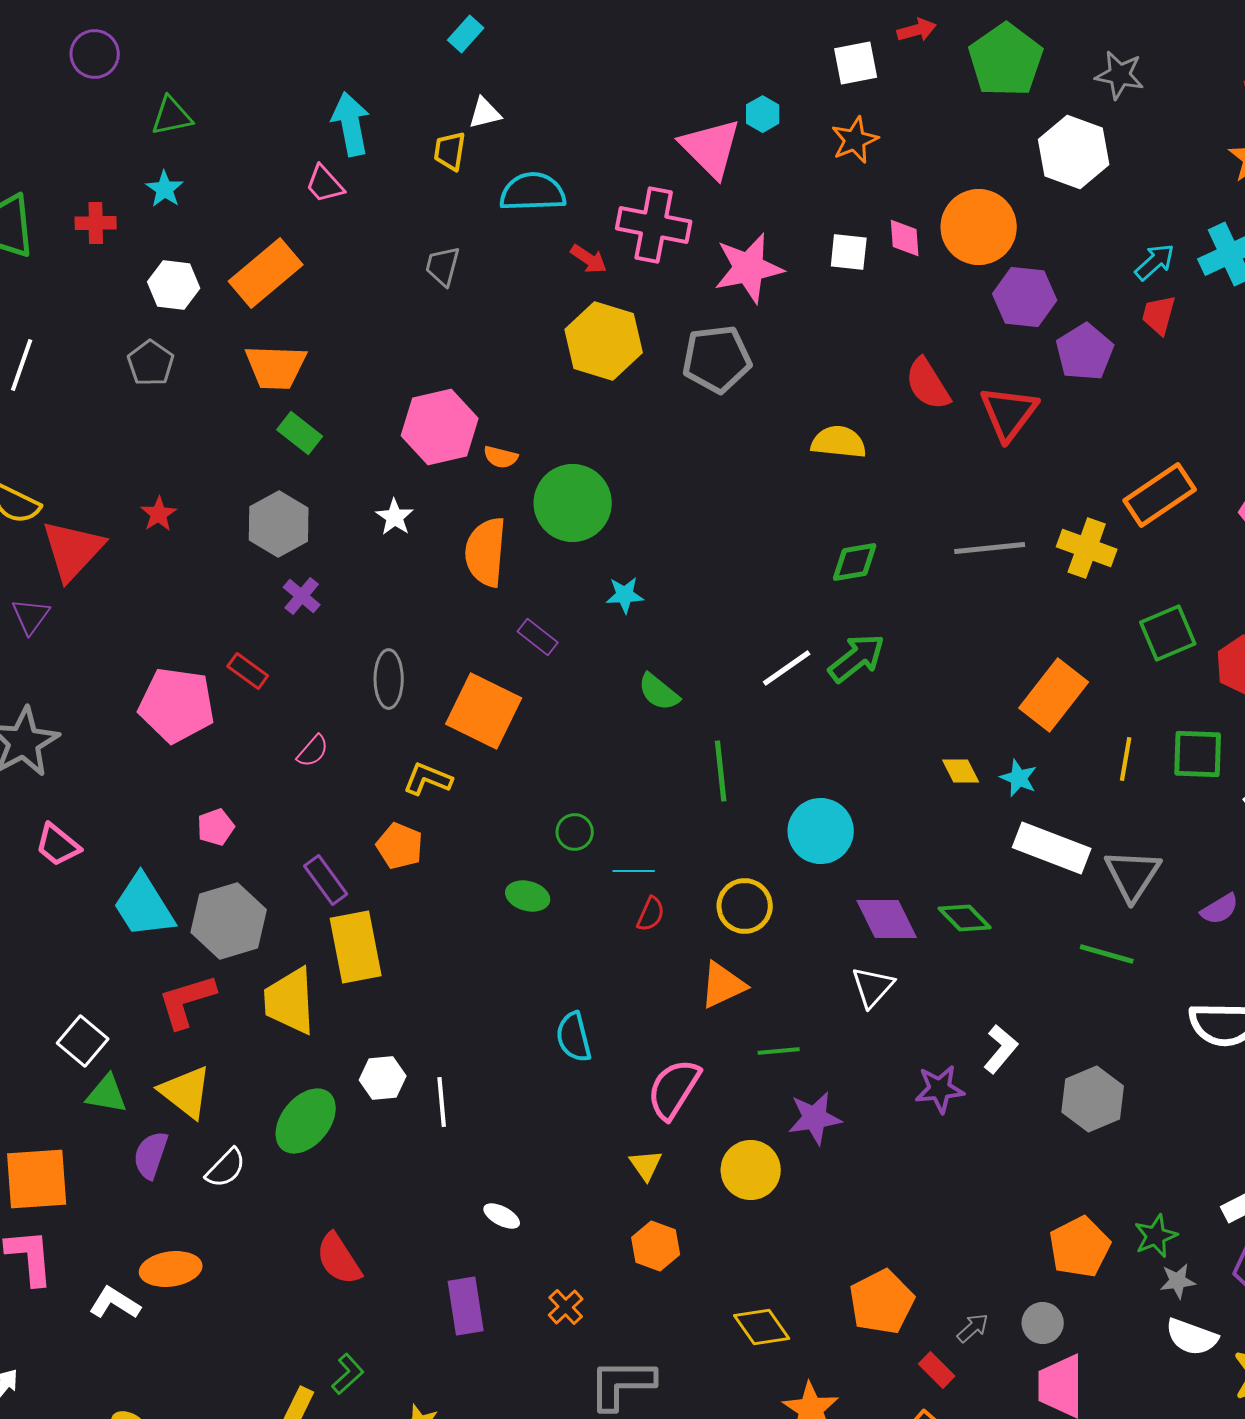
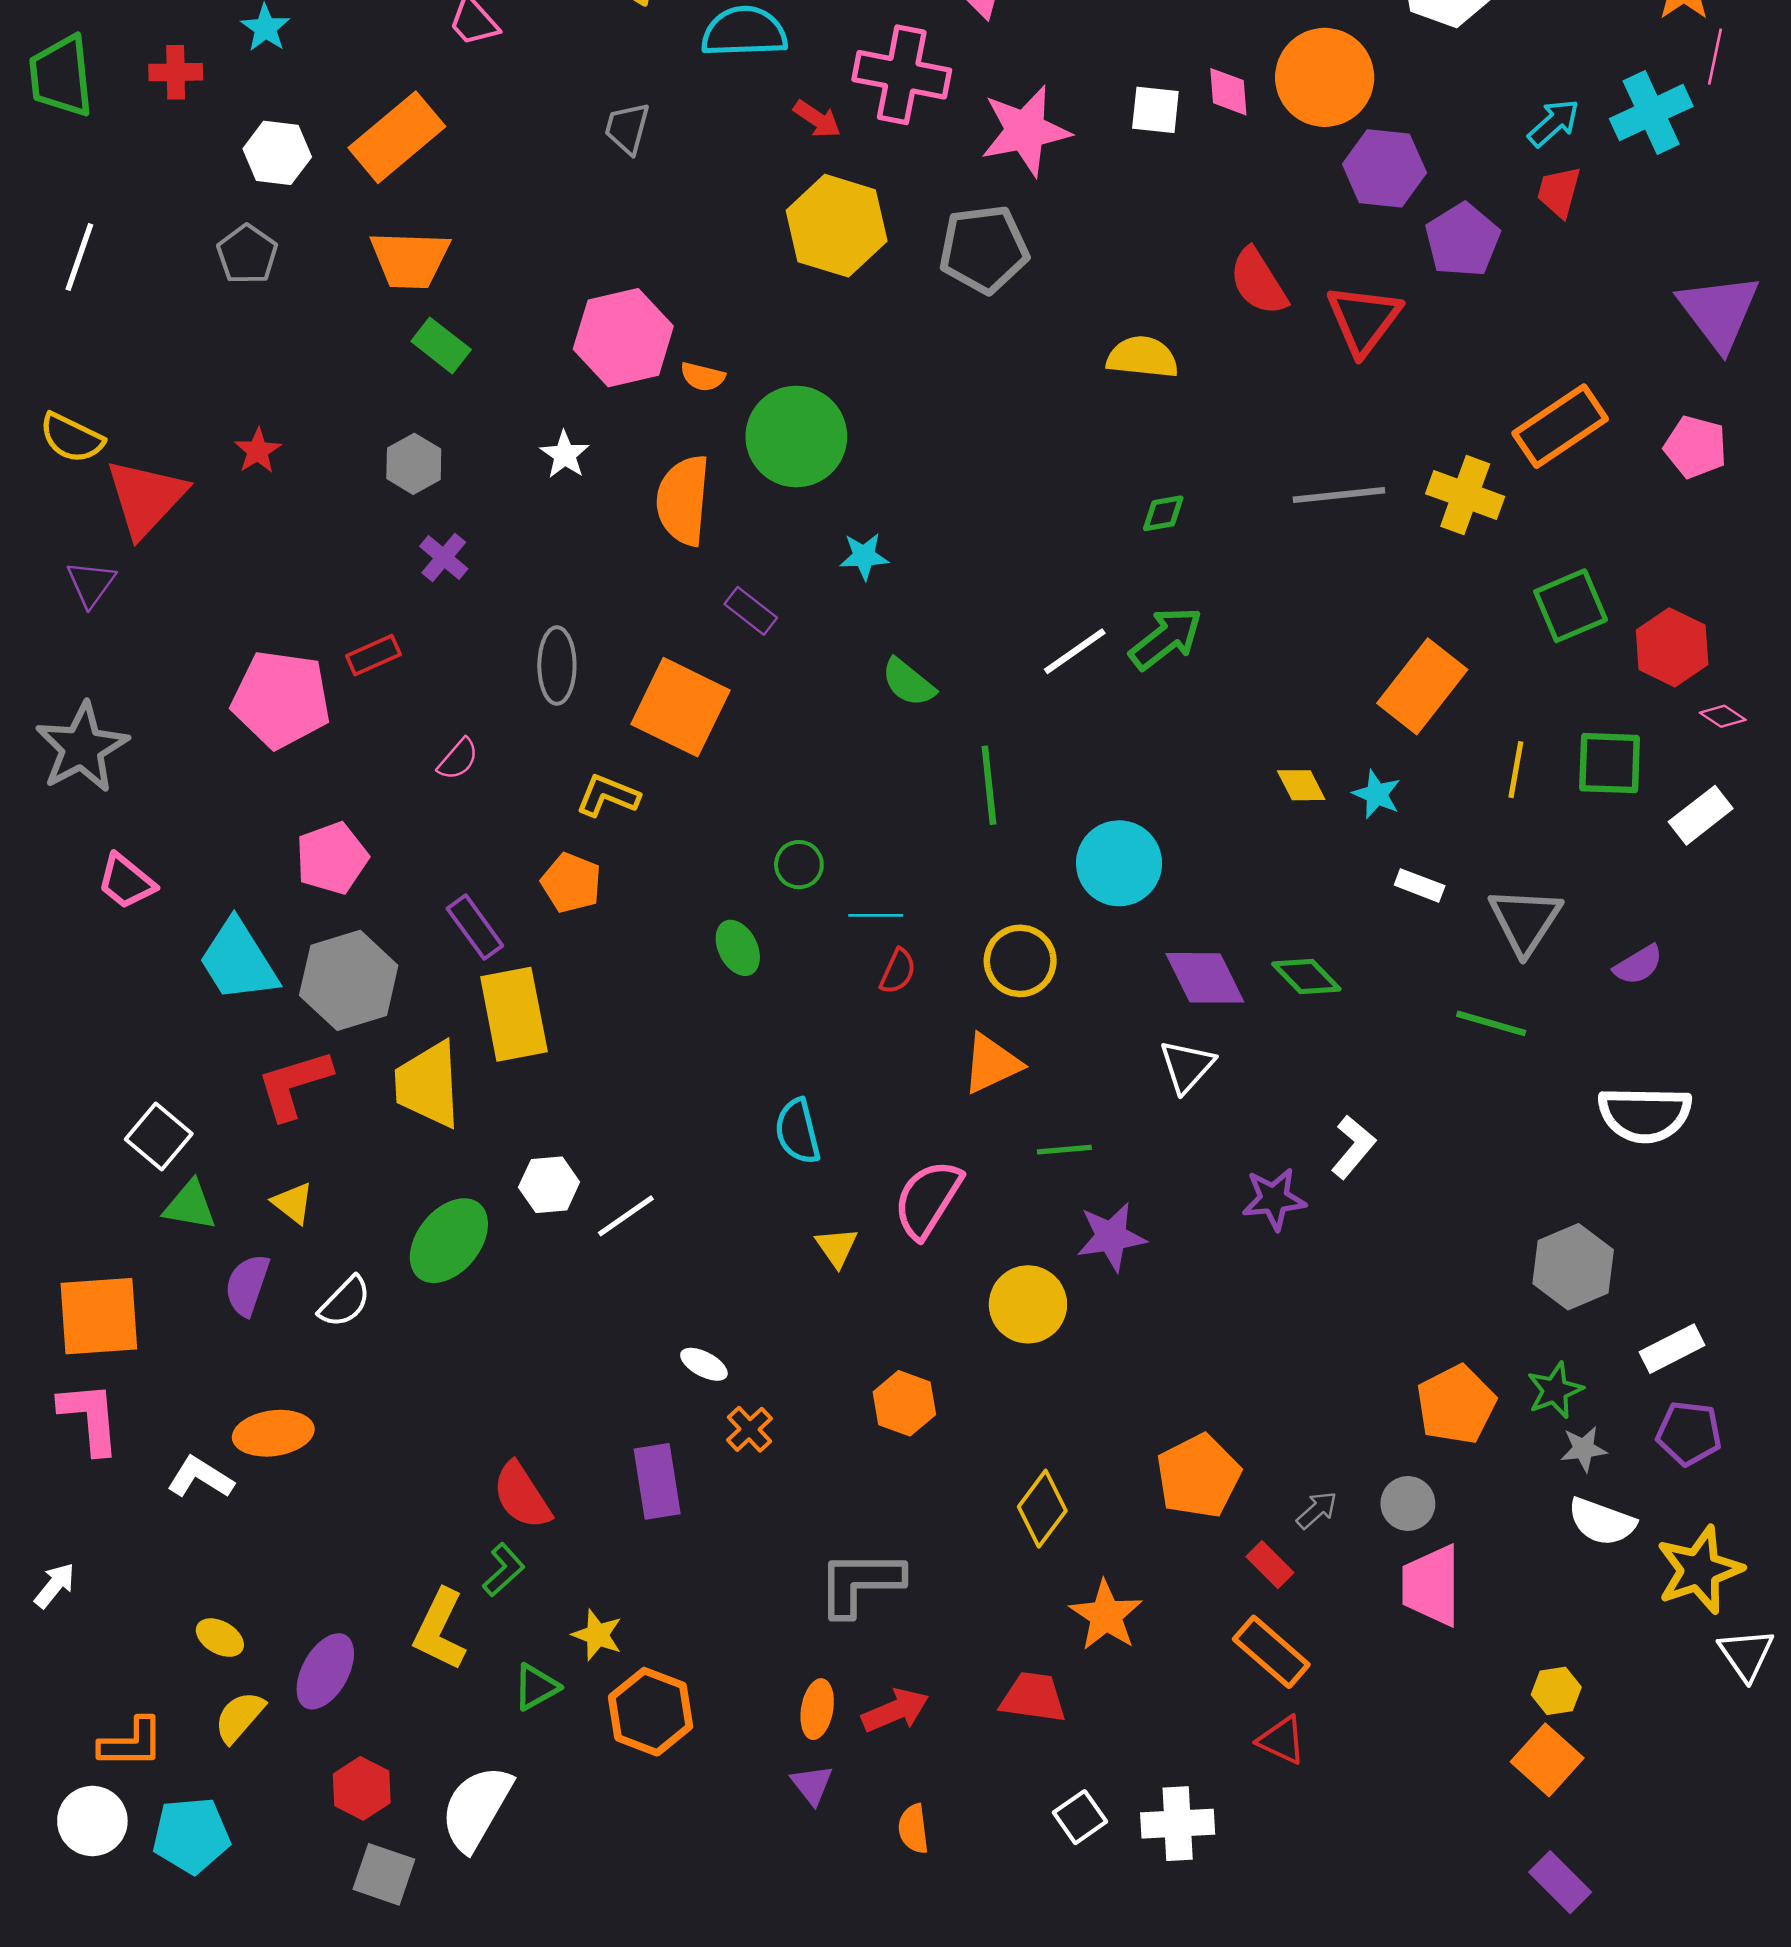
gray hexagon: (279, 524) -> (414, 464), size x0.7
green diamond: (855, 562) -> (1163, 513), size x0.7
red rectangle: (248, 671) -> (373, 655), turned -60
pink pentagon: (216, 827) -> (332, 858), size x1.5
white rectangle: (1052, 848) -> (1420, 885), size x0.5
green ellipse: (528, 896) -> (738, 948), turned 48
yellow triangle: (186, 1092) -> (293, 1203), size x0.6
gray hexagon: (1093, 1099) -> (1573, 1267), moved
white line: (442, 1102) -> (626, 1216), turned 60
yellow triangle: (646, 1165) -> (837, 1247), moved
red semicircle: (339, 1259) -> (522, 1496), moved
orange cross: (566, 1307) -> (749, 1429), moved
yellow diamond: (762, 1327) -> (1042, 1509), turned 72

